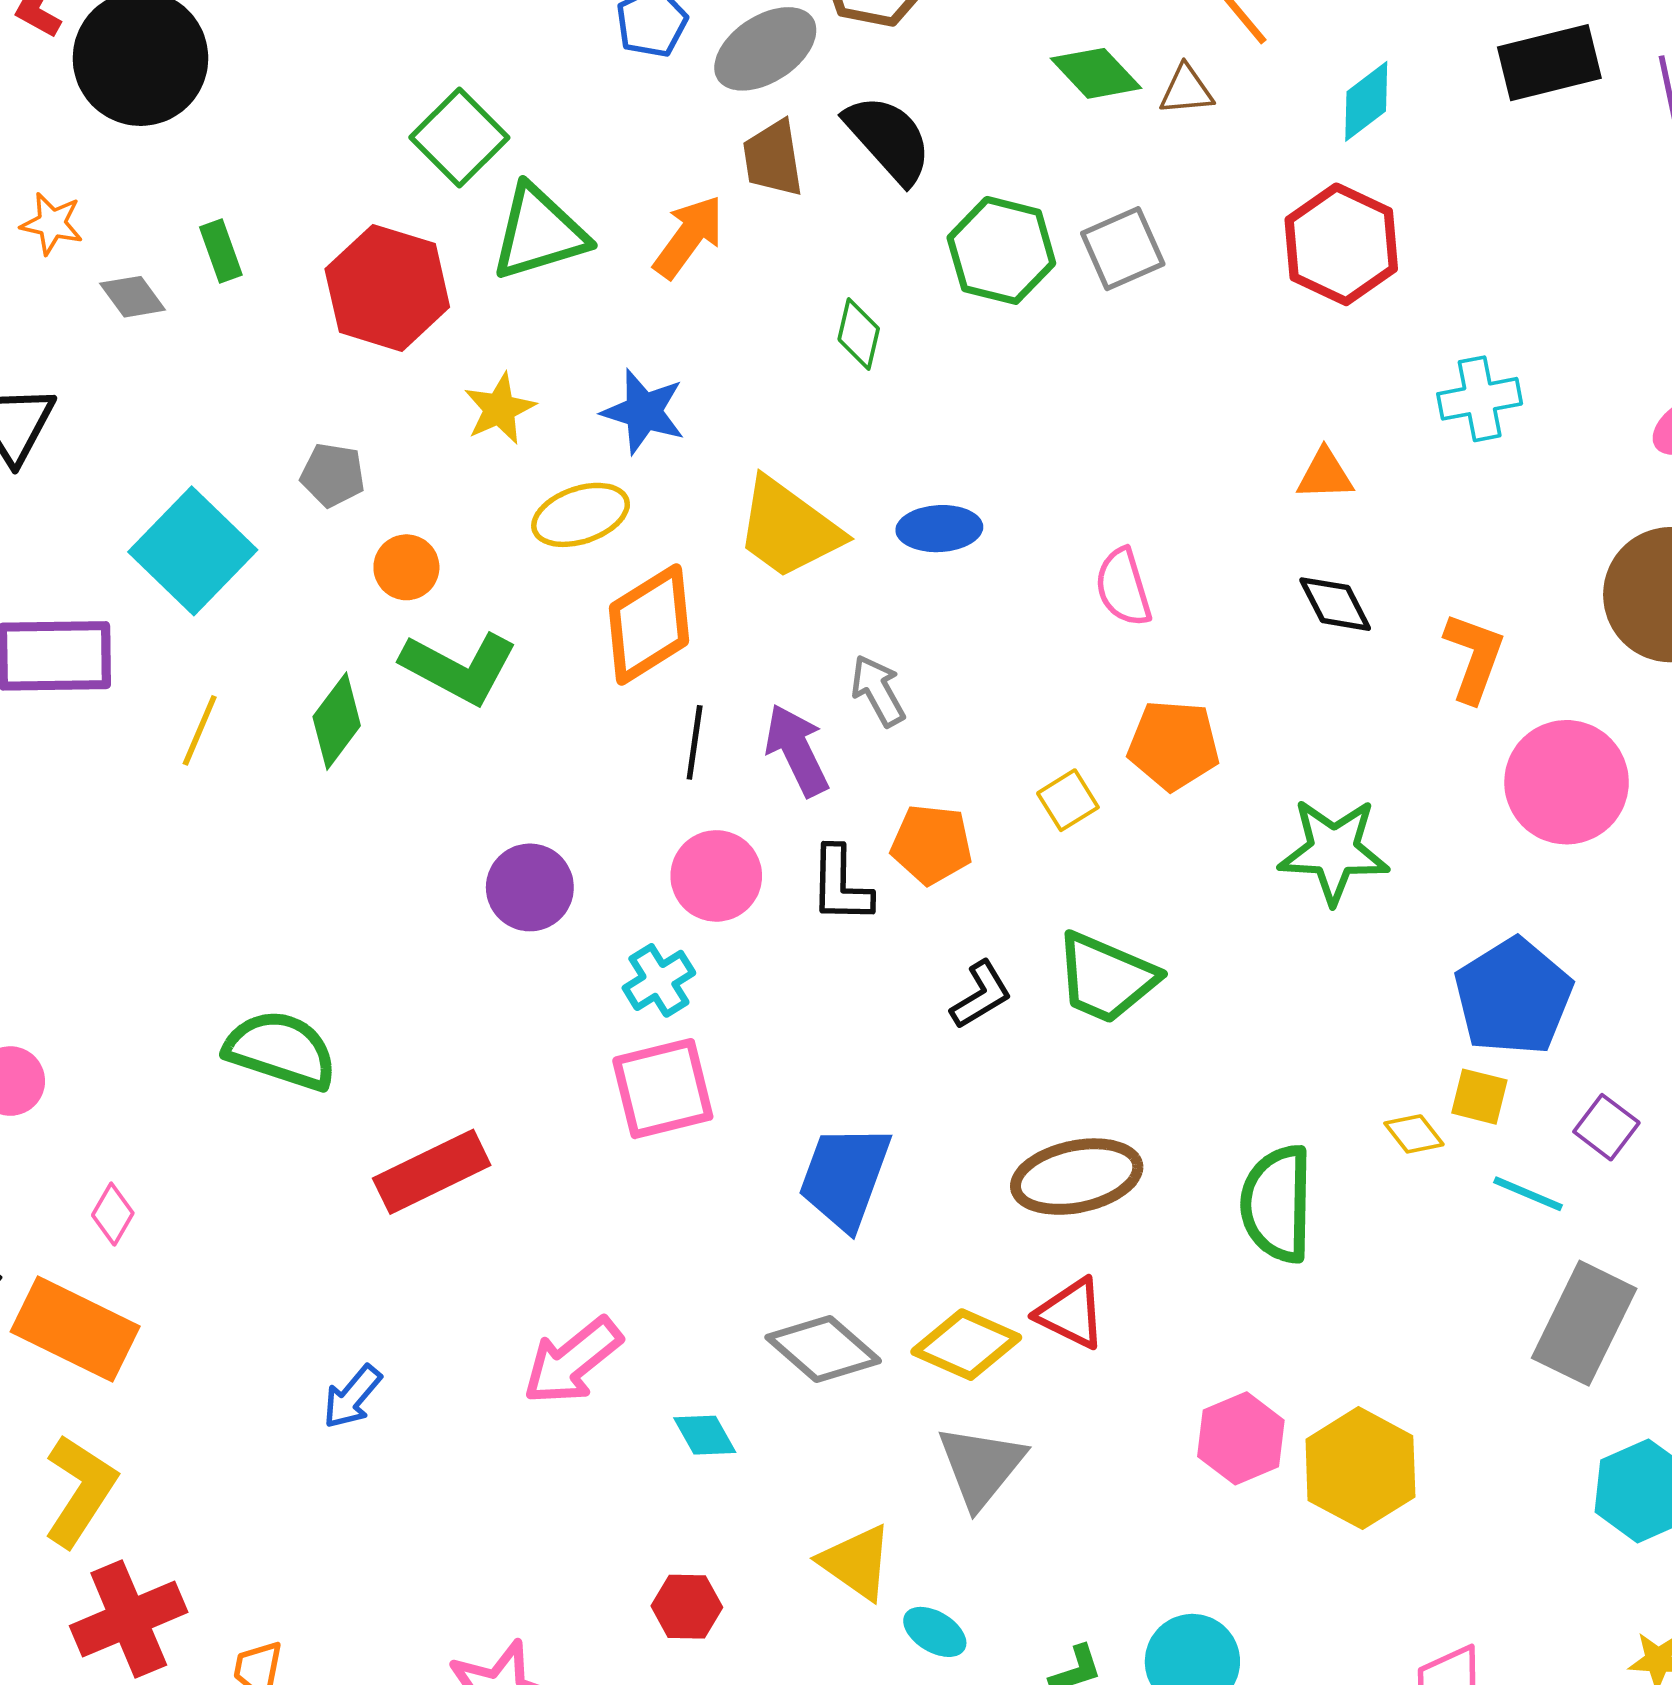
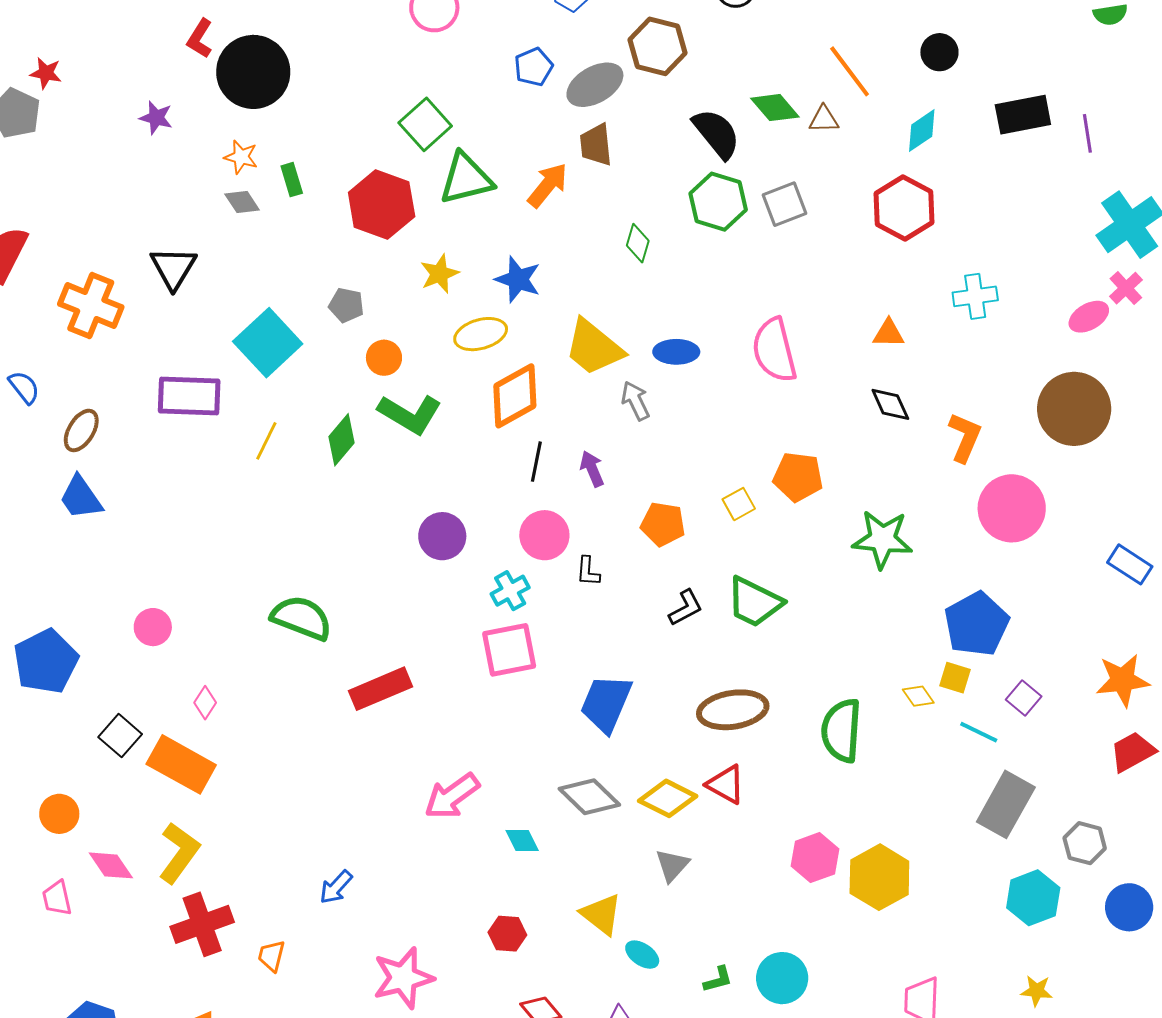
black semicircle: (888, 139) -> (717, 134), moved
orange star: (52, 224) -> (241, 157), moved
pink semicircle: (1123, 587) -> (774, 350), moved, size x1.5
gray arrow: (878, 691) -> (635, 401), moved
purple arrow: (797, 750) -> (592, 469), size x0.7
black L-shape: (841, 885) -> (588, 571), moved, size x0.7
blue arrow: (352, 1397) -> (336, 887), moved
gray triangle: (981, 1466) -> (672, 865), size x0.7

